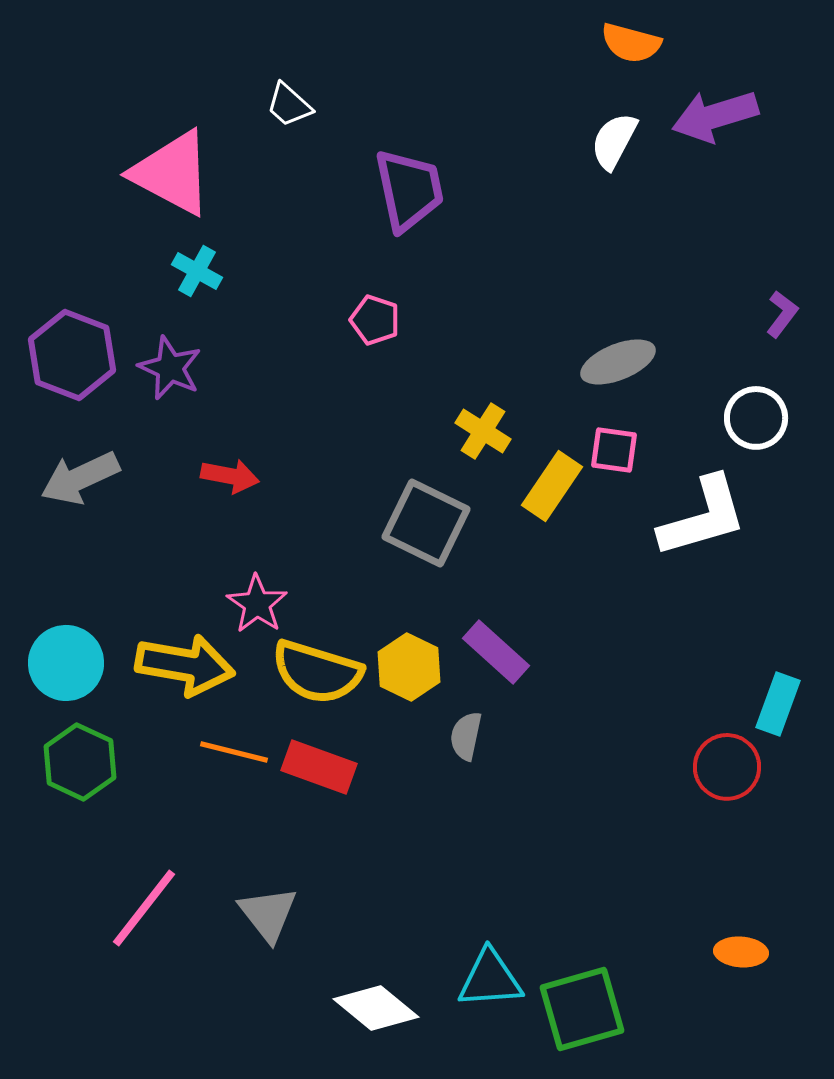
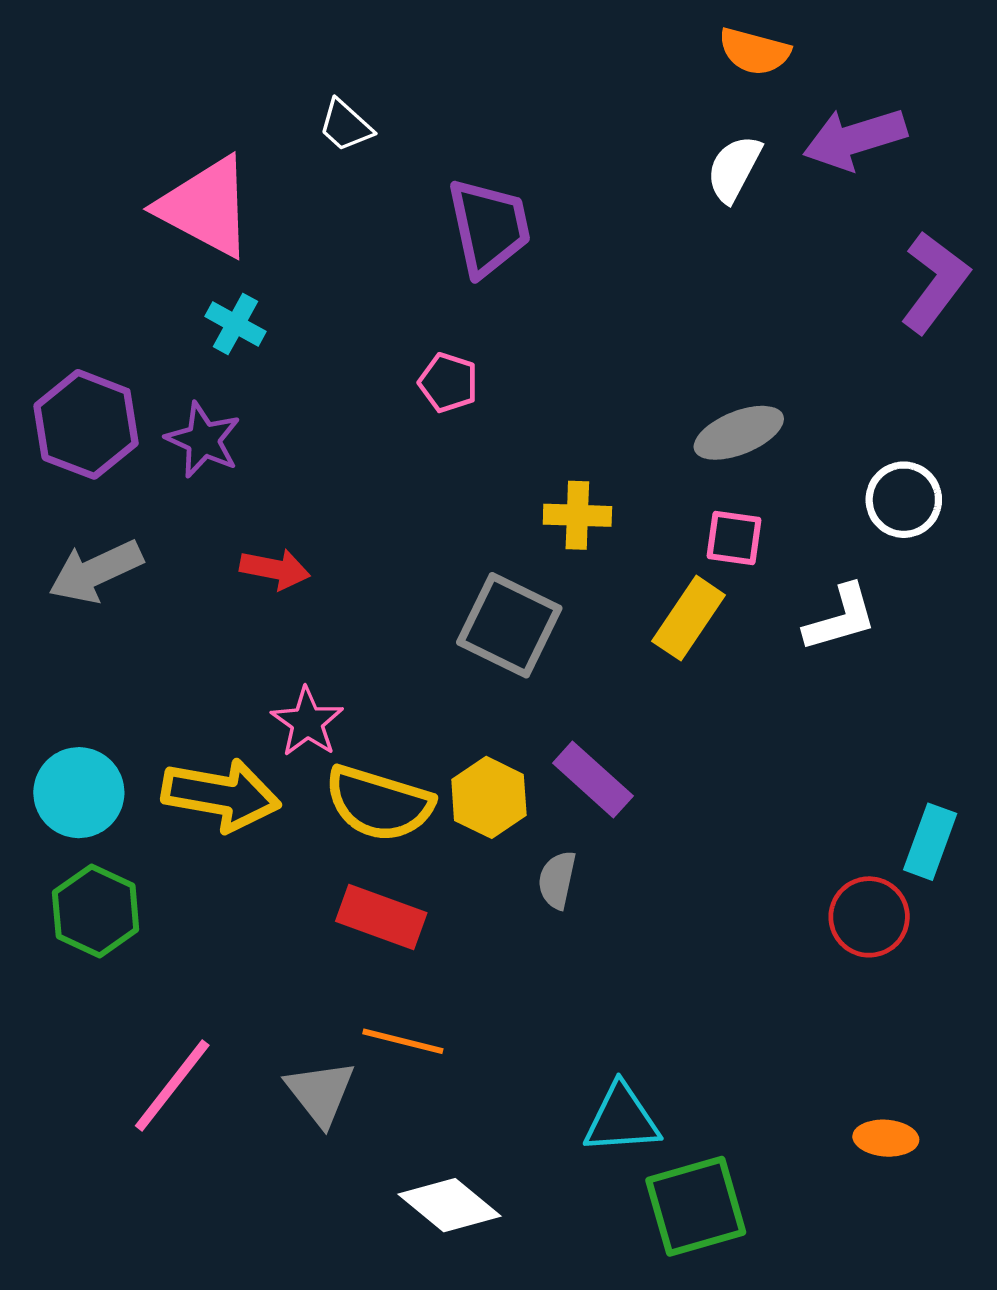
purple L-shape: (782, 314) -> (935, 282), moved, size x1.8
yellow cross: (483, 431) -> (577, 515), turned -30
yellow rectangle: (552, 486) -> (689, 618), moved
white L-shape: (703, 517) -> (840, 618), size x0.7
orange line: (234, 752) -> (403, 1041), moved
cyan triangle: (490, 979) -> (622, 1119), moved

